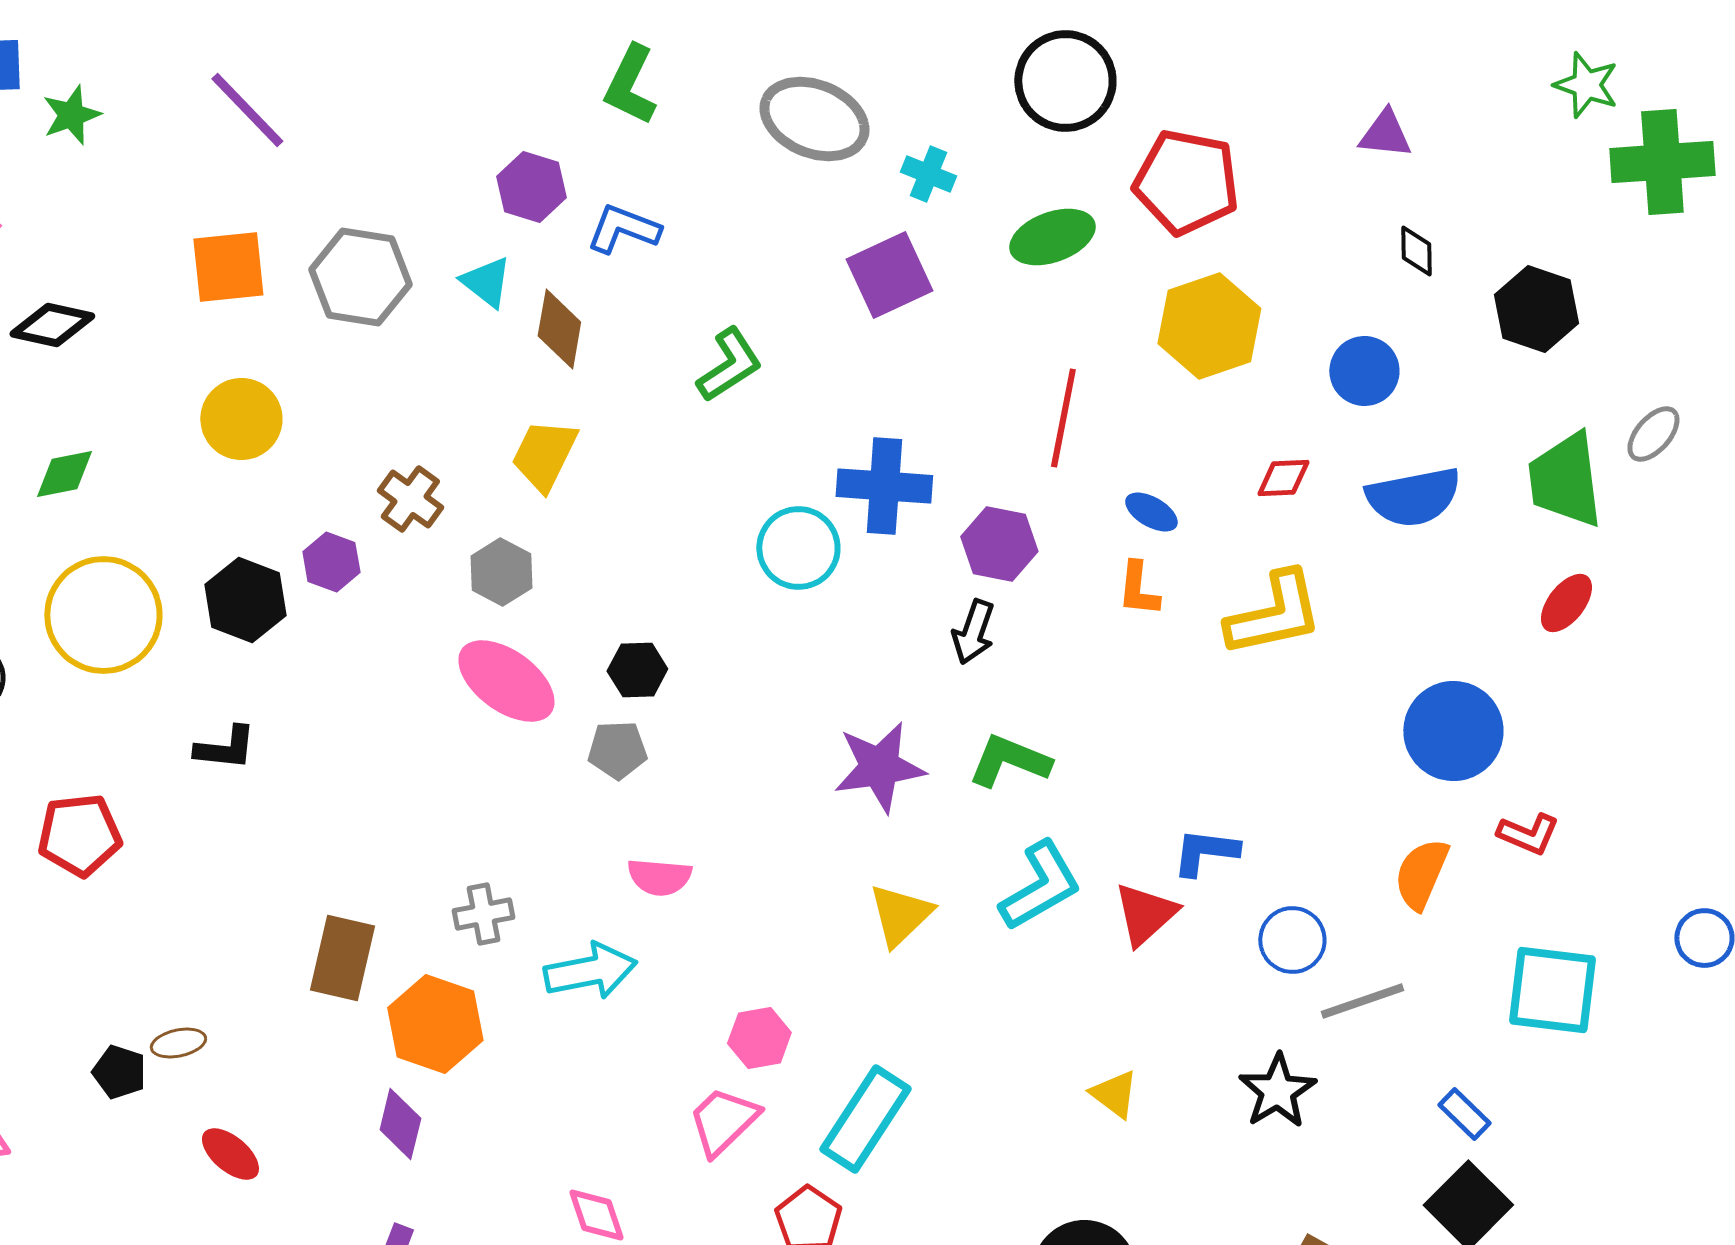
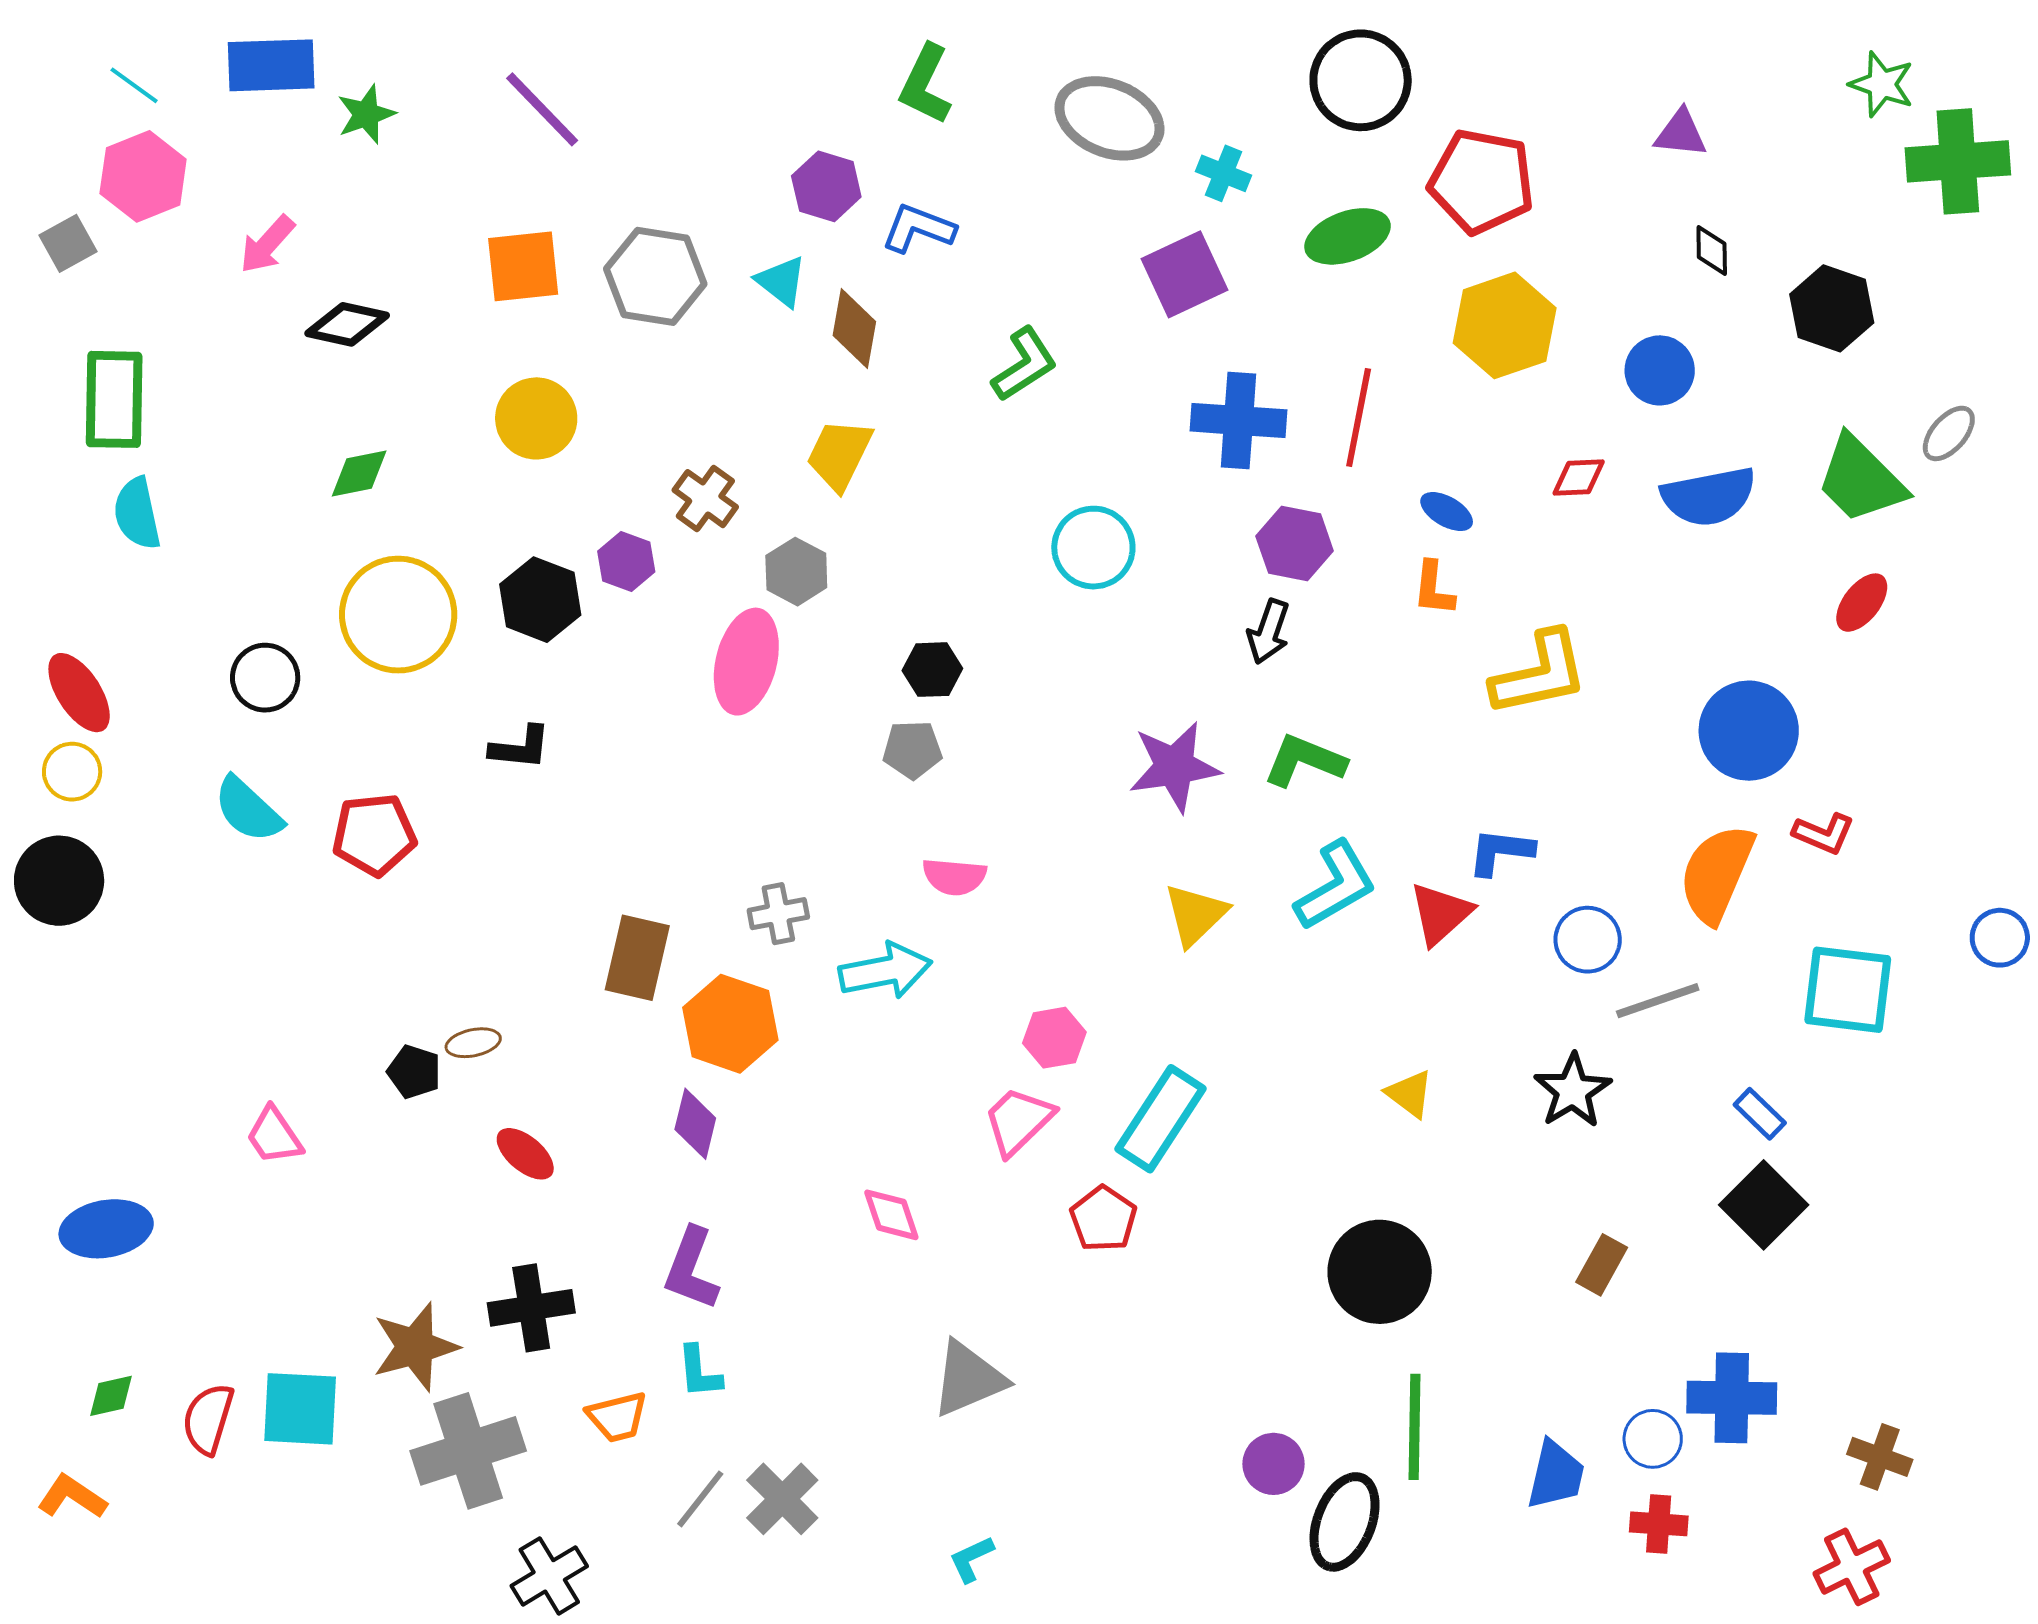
green trapezoid: (1565, 480) -> (1861, 479), turned -38
blue cross: (884, 486) -> (1238, 420), moved
yellow L-shape: (1274, 614) -> (1540, 674), moved
pink ellipse: (506, 681) -> (746, 662), moved, turned 68
orange semicircle: (1421, 874) -> (1717, 874), size x1.4

